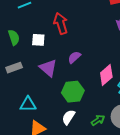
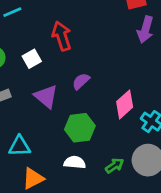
white square: (38, 40) -> (32, 59), turned -32
white semicircle: (69, 117) -> (75, 162), turned 63

